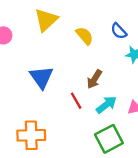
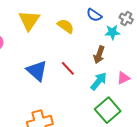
brown arrow: (94, 79) -> (99, 55), moved
red line: (76, 101) -> (68, 68), moved

